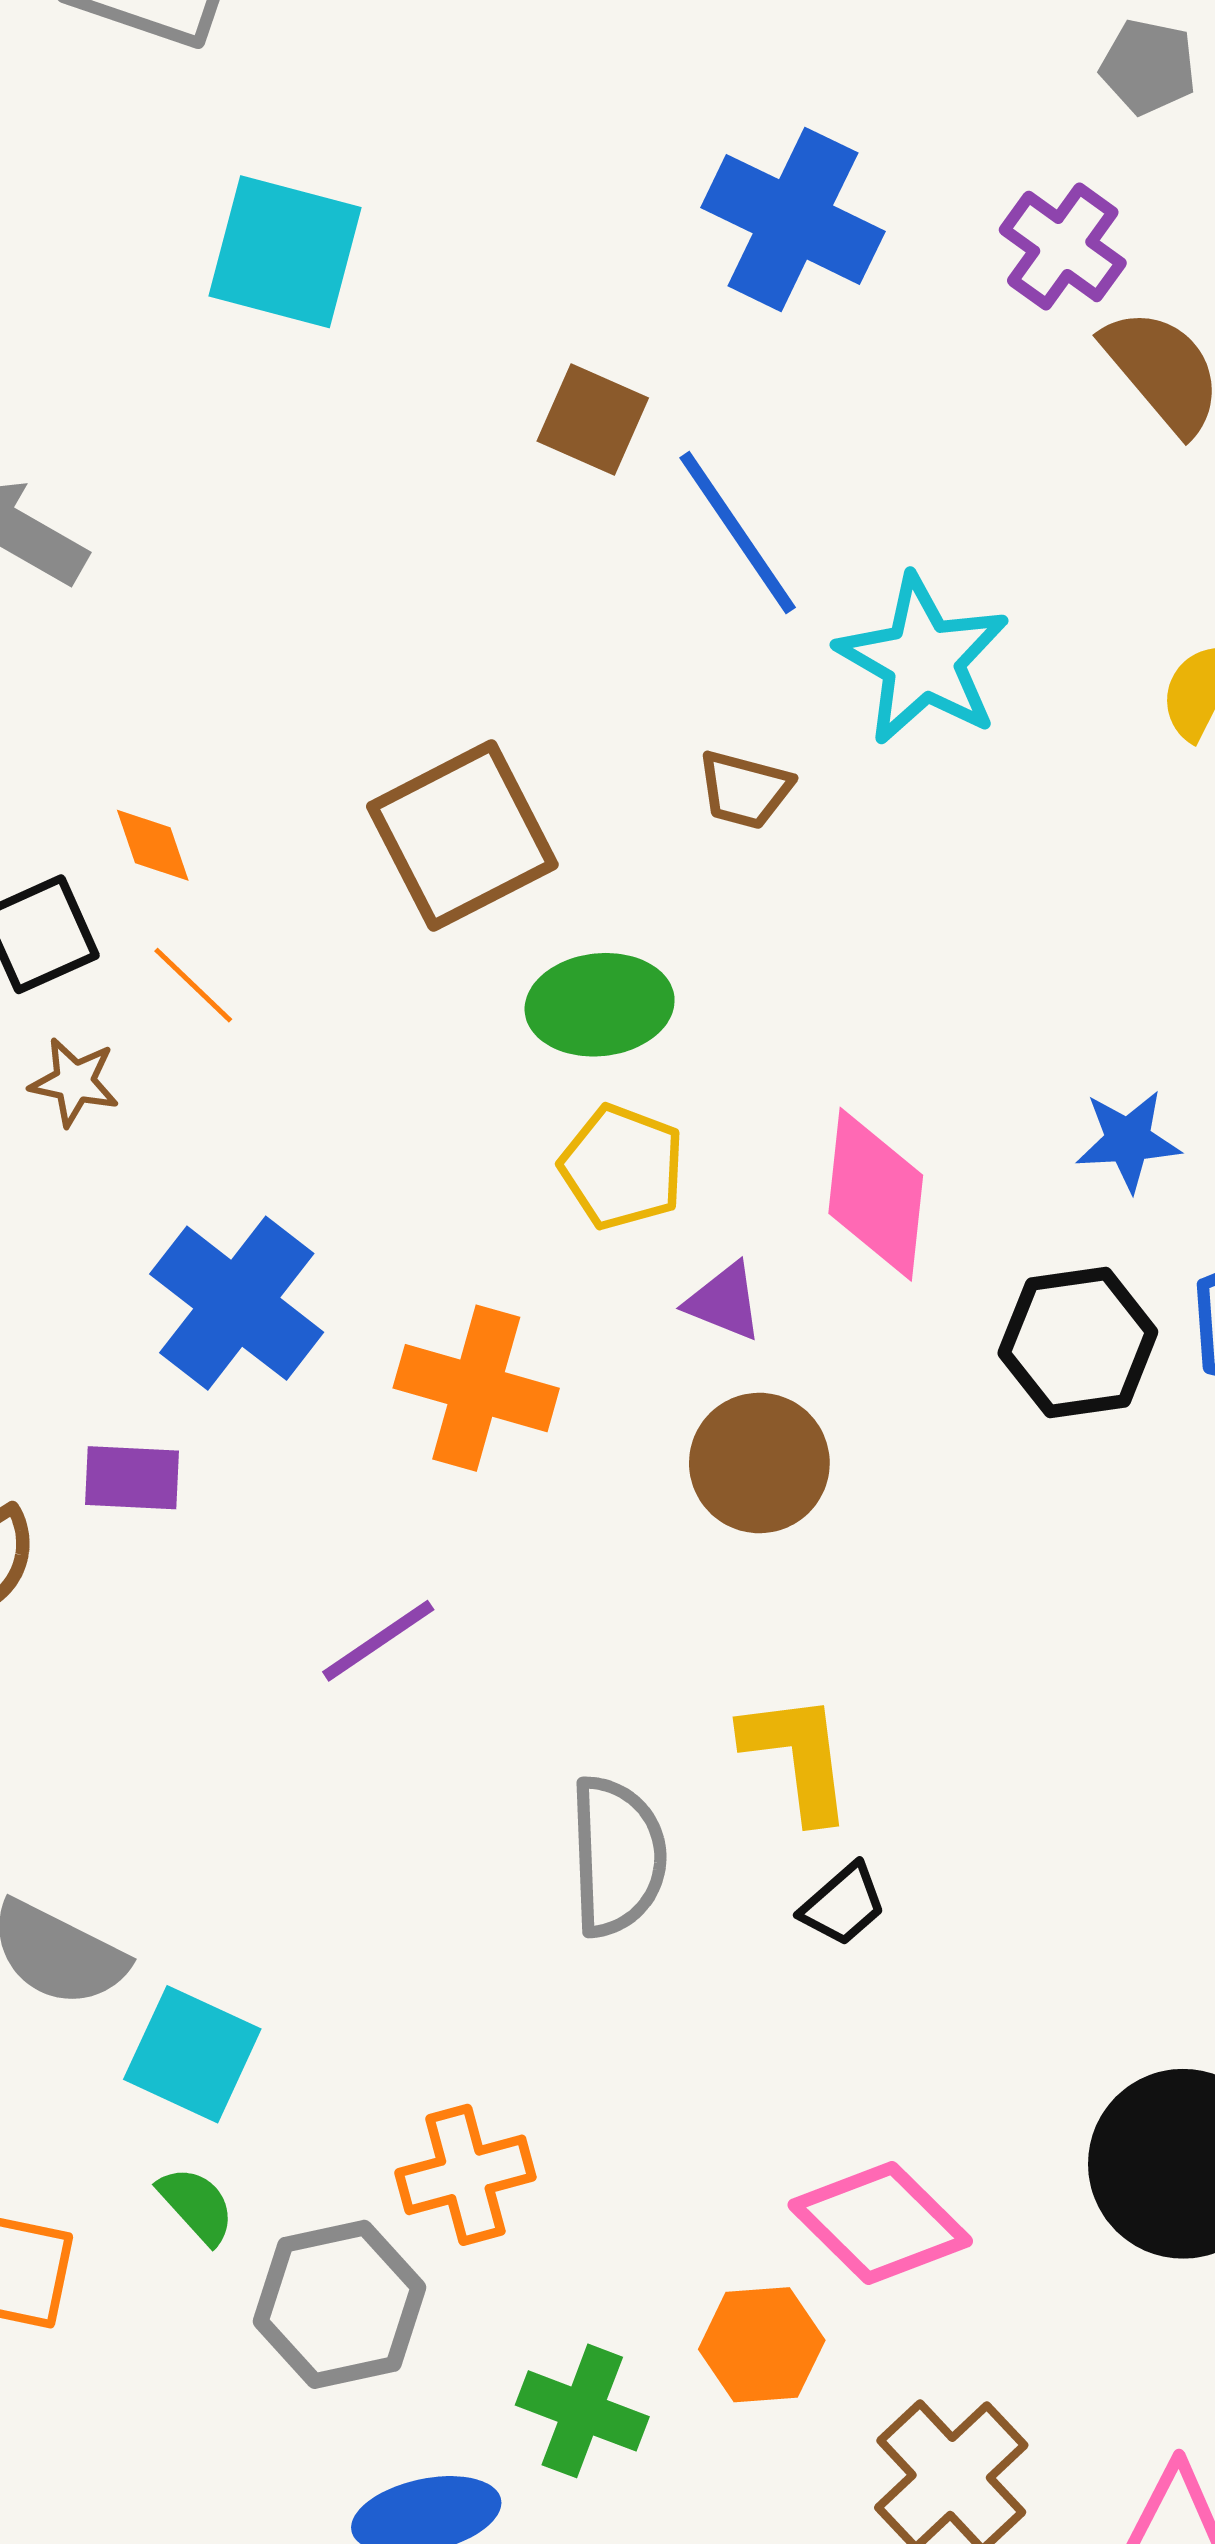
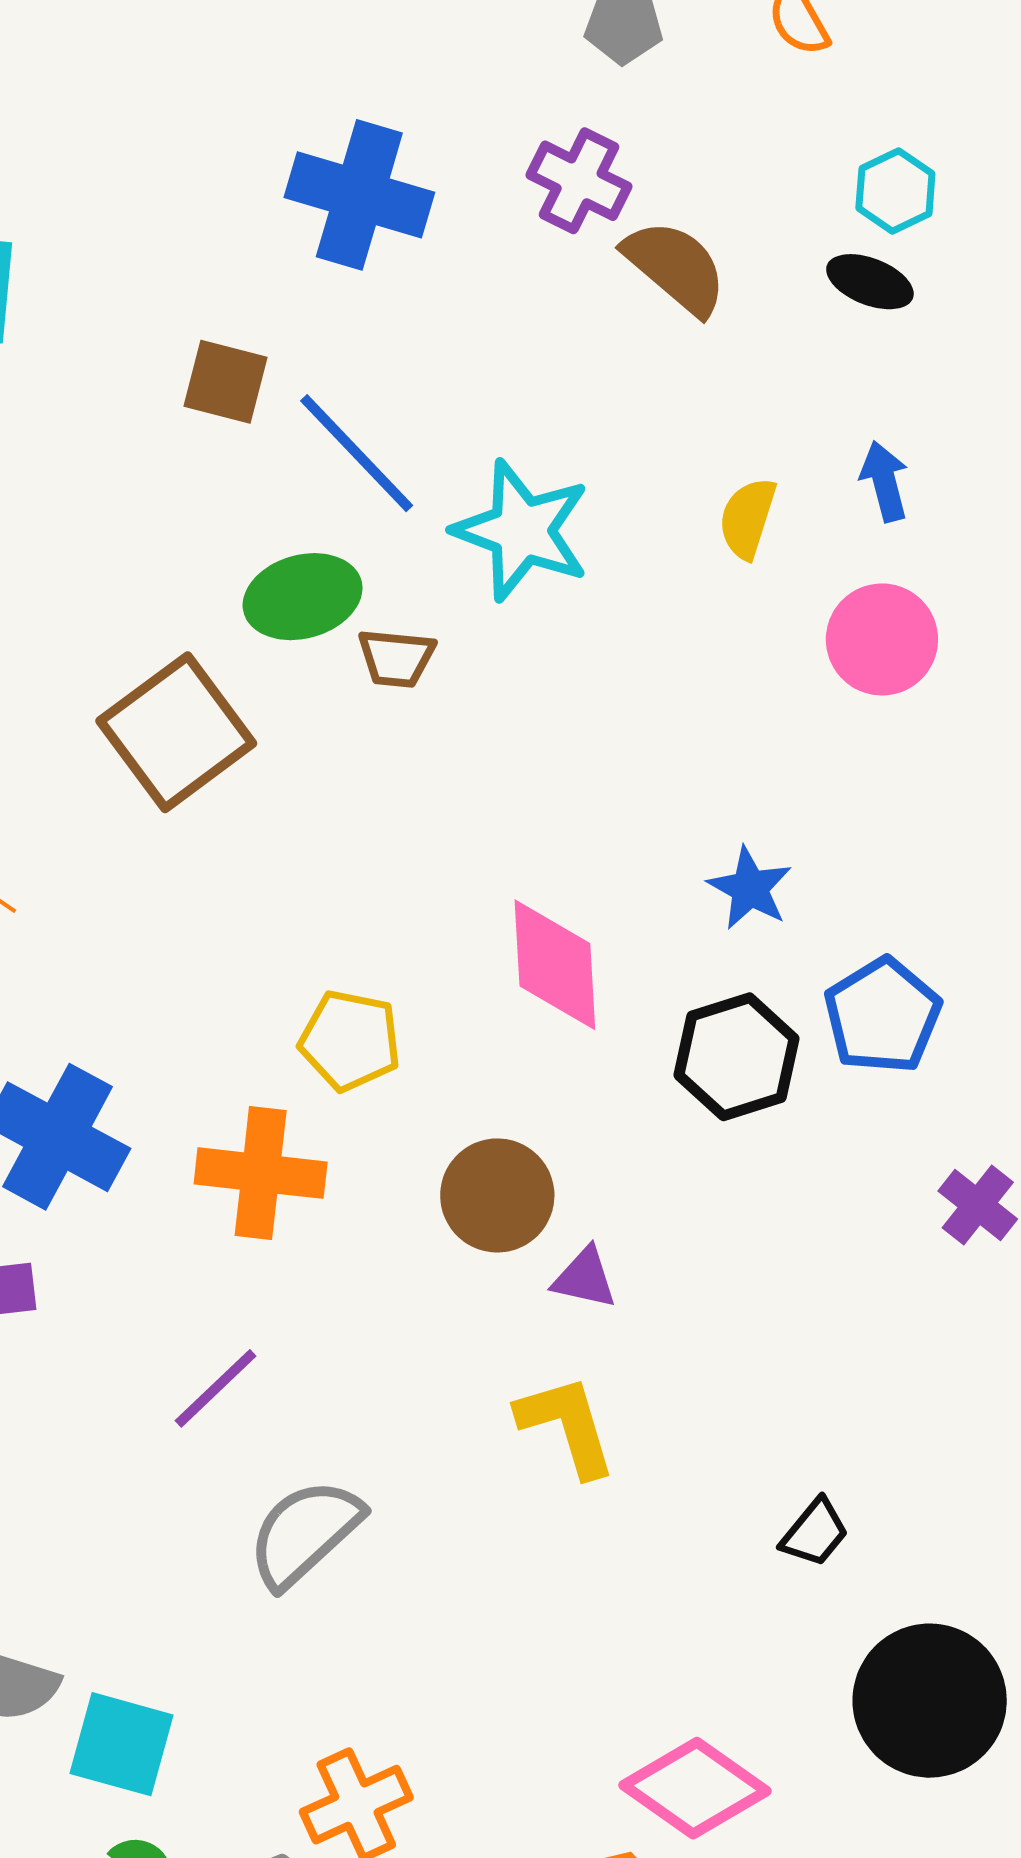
green ellipse: (600, 1005) -> (303, 597), moved
blue star: (1128, 1141) -> (750, 888), turned -30
yellow pentagon: (622, 1167) -> (350, 1040), moved
purple triangle: (724, 1302) -> (585, 1278), moved
gray semicircle: (617, 1856) -> (305, 1533), moved, turned -121
black trapezoid: (843, 1905) -> (815, 1533), moved

